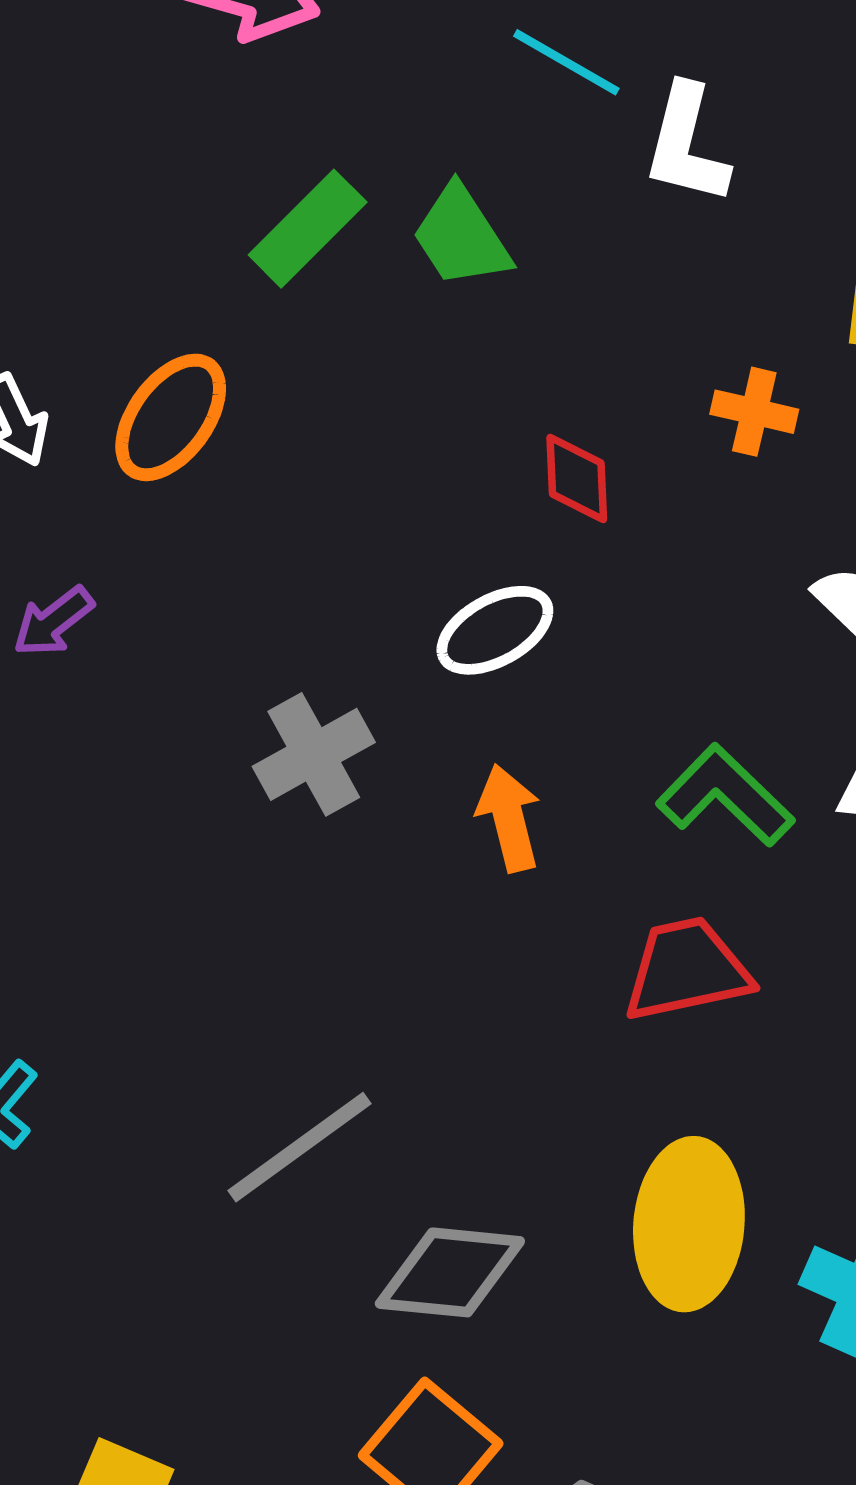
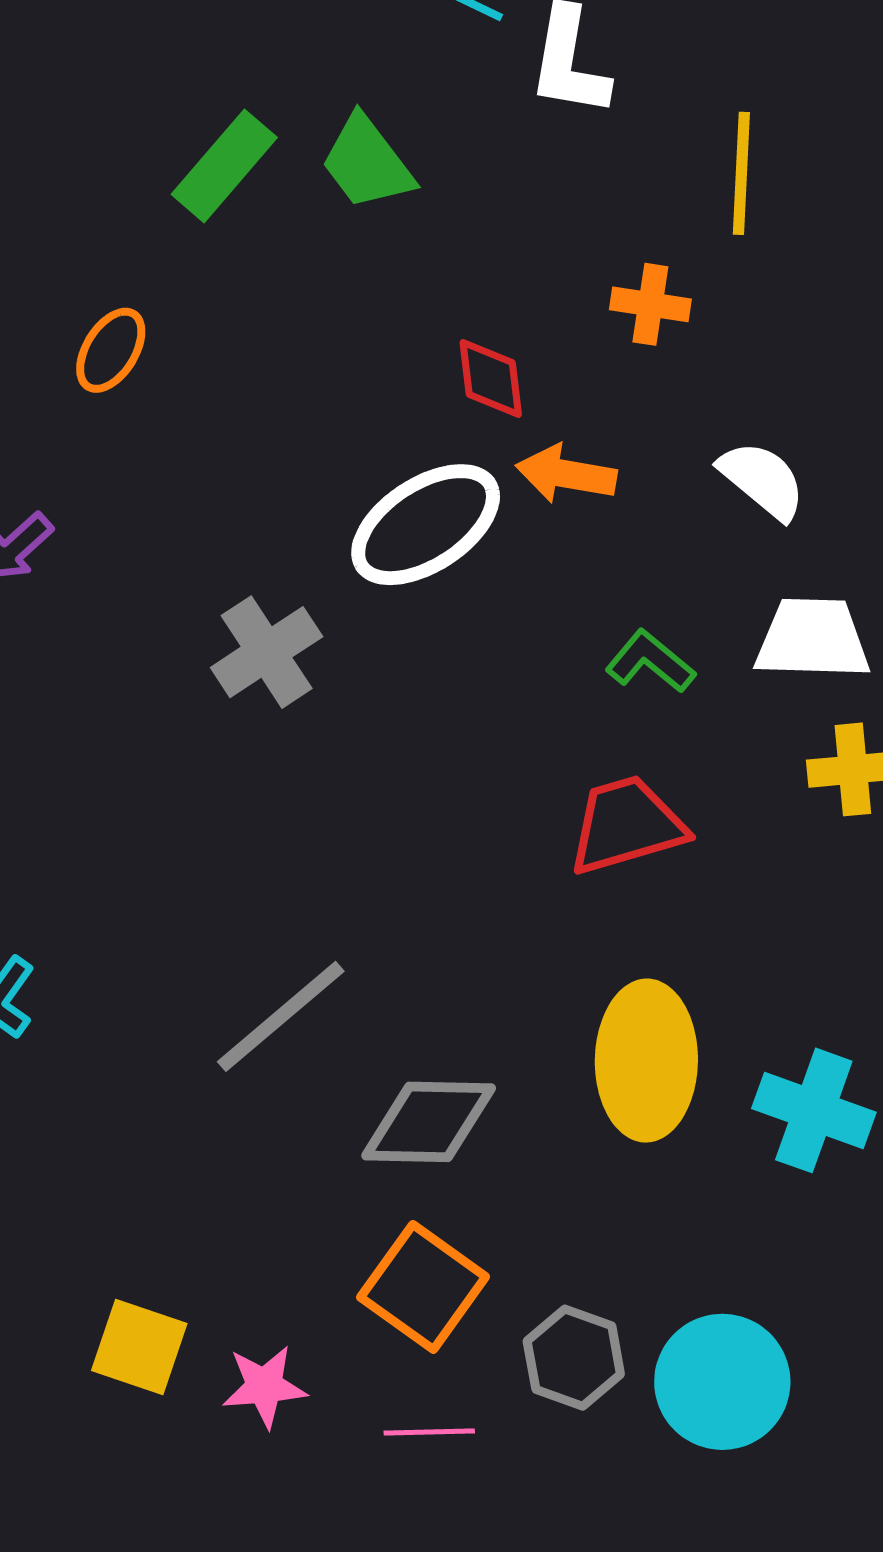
orange ellipse: (171, 417) -> (111, 350), size x0.7
white ellipse: (495, 630) -> (426, 525), size x1.4
green L-shape: (725, 796) -> (650, 662), size x0.7
orange arrow: (509, 818) -> (566, 474), moved, turned -62

